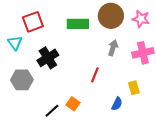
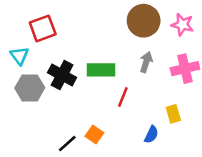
green rectangle: (78, 24) -> (101, 70), moved
black cross: (48, 58) -> (62, 75), turned -30
gray hexagon: (22, 80) -> (30, 88), moved

